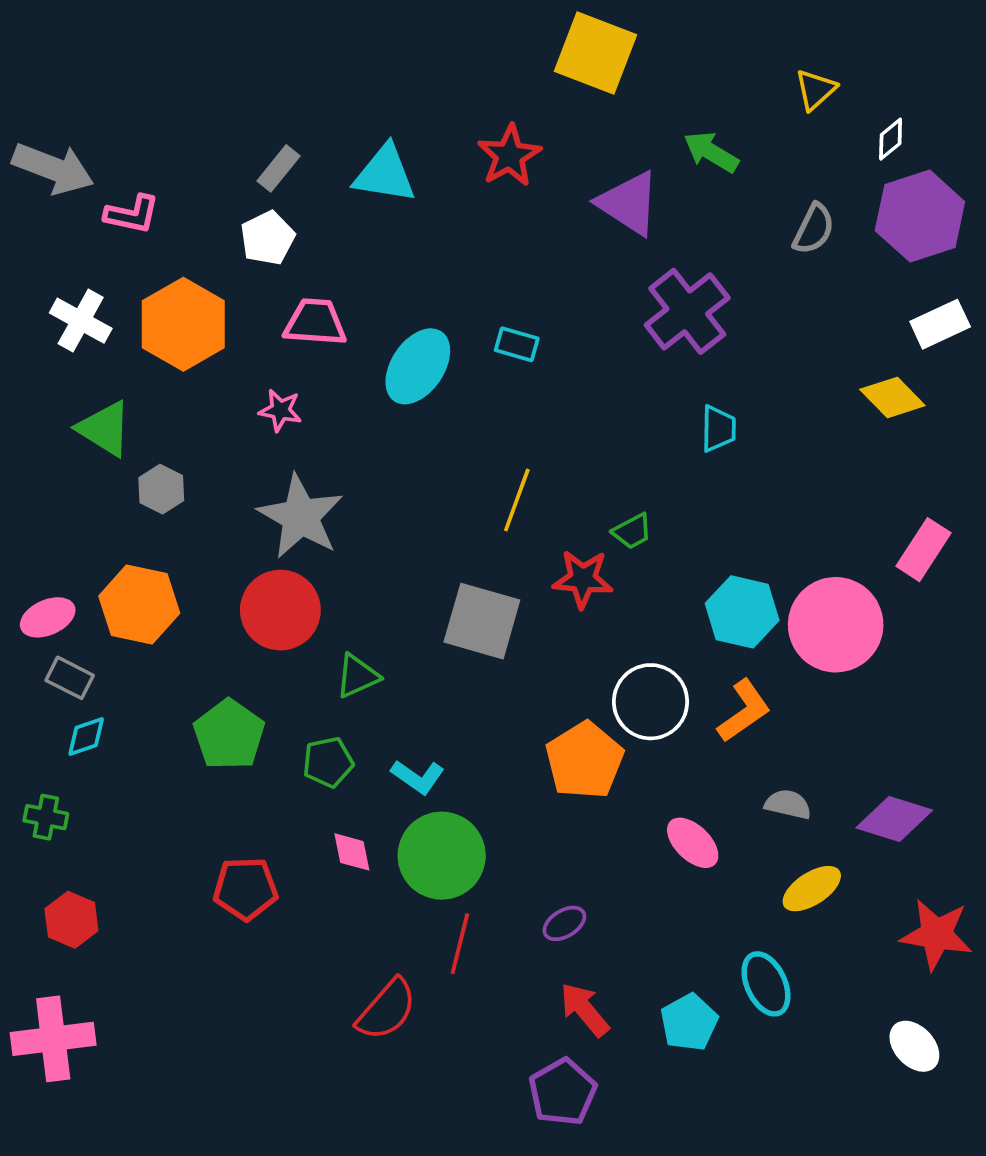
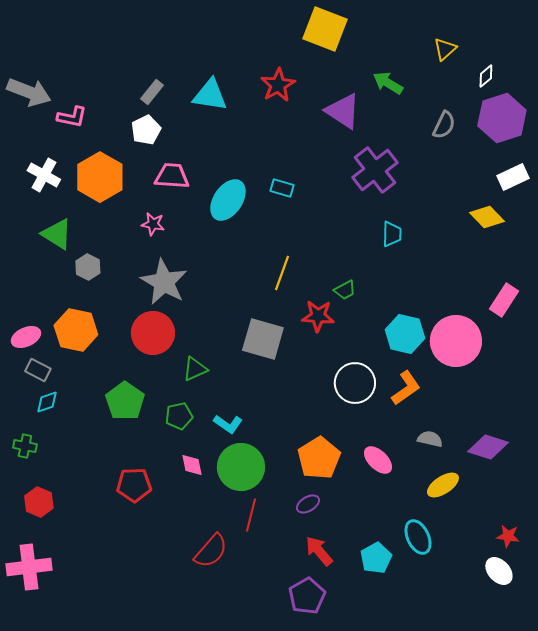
orange pentagon: (585, 760) -> (319, 458), moved
red star: (936, 934) -> (508, 536), moved, size x0.6

